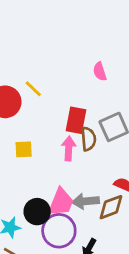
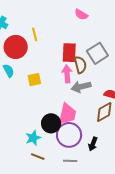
pink semicircle: (100, 72) -> (81, 15), turned -32
yellow line: (33, 89) -> (35, 34), turned 40
gray arrow: (85, 201) -> (81, 87), moved

